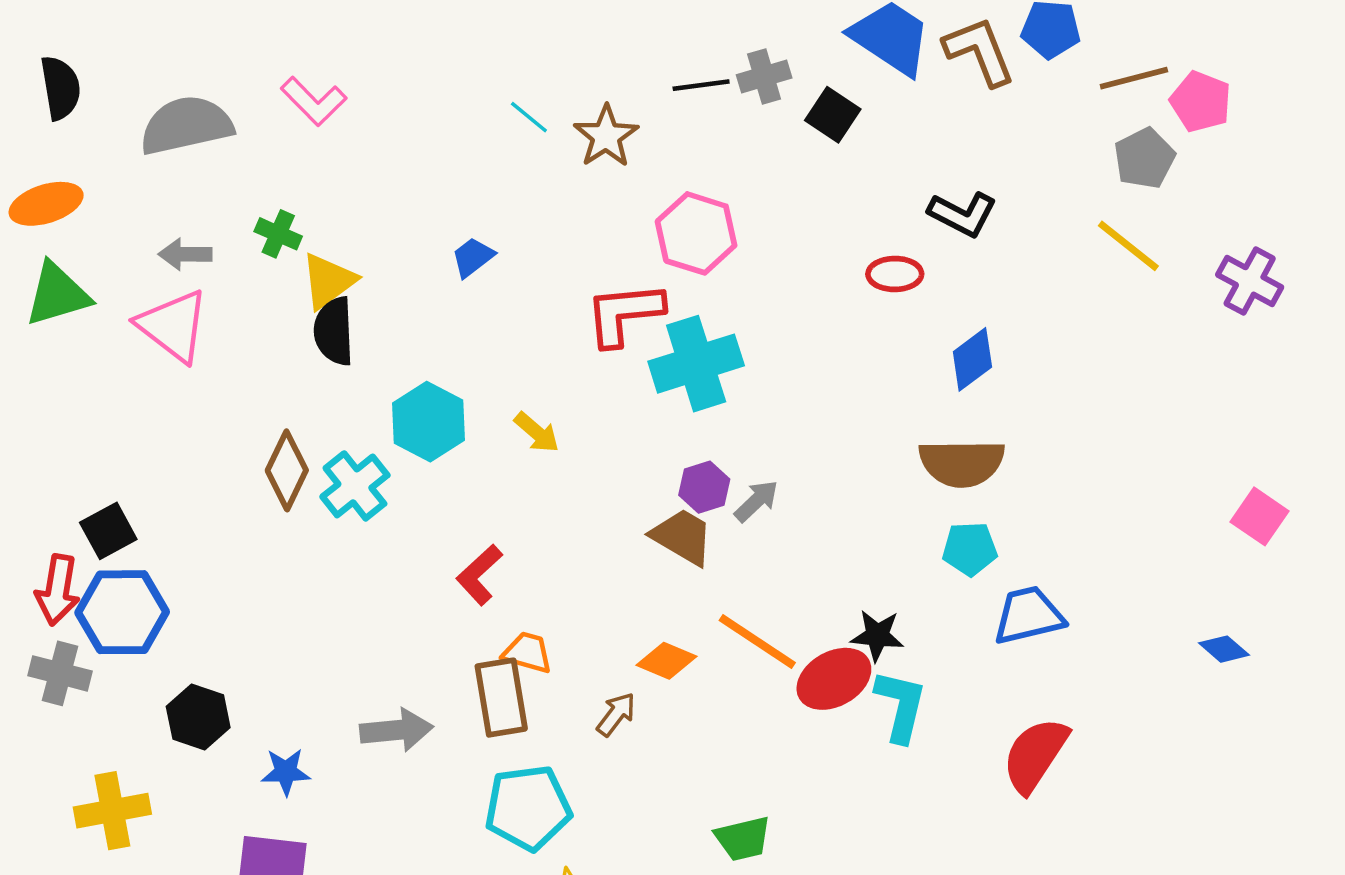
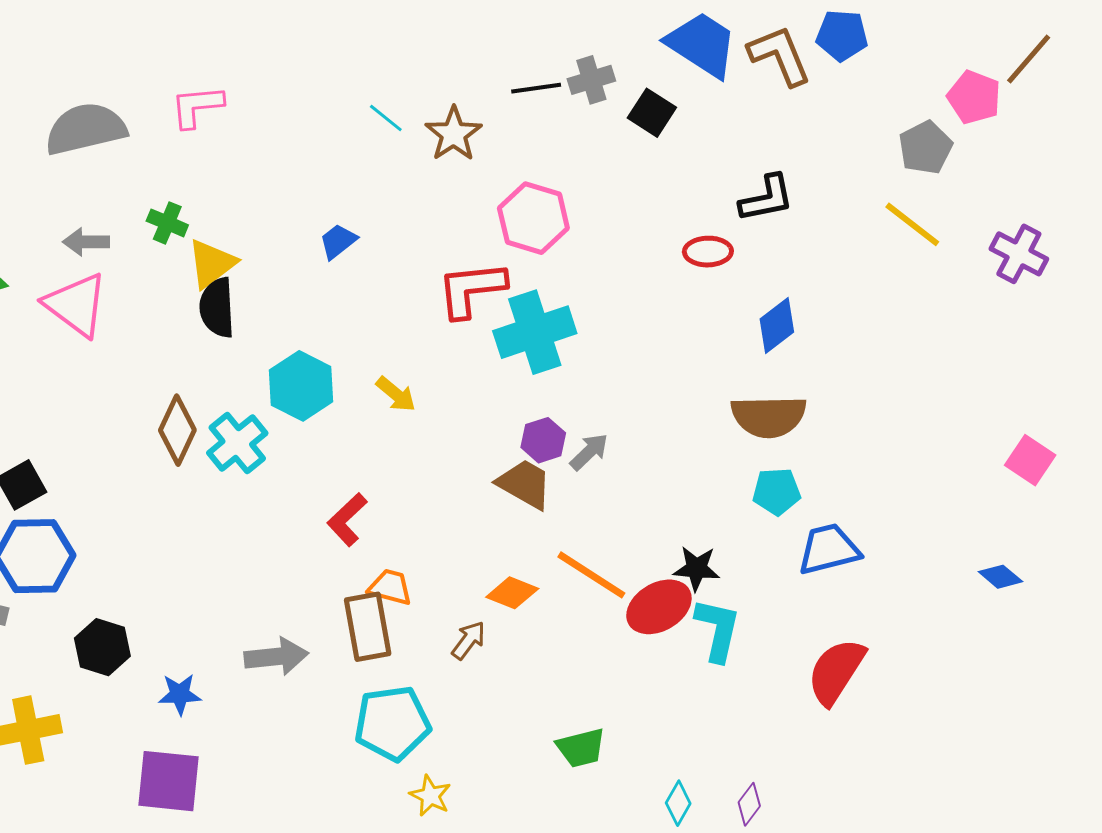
brown line: (1134, 78) -> (1029, 59), moved, turned -34
pink L-shape: (314, 101) -> (197, 106), turned 130
black L-shape: (963, 214) -> (767, 198), turned -38

